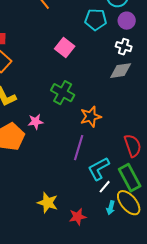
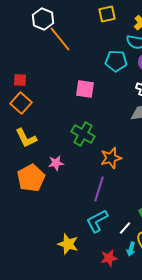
pink square: (65, 48) -> (85, 89), turned -30
cyan L-shape: (99, 169) -> (97, 221), moved
red star: (78, 217) -> (109, 258), moved

